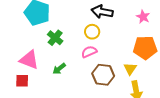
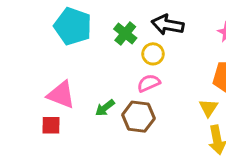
green cross: (55, 38) -> (125, 34), moved
brown hexagon: (103, 75) -> (138, 117), moved

